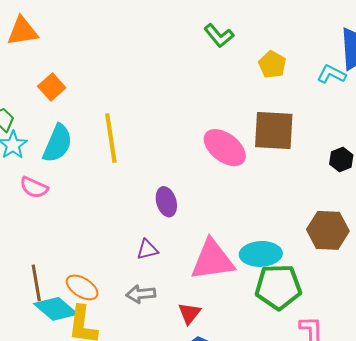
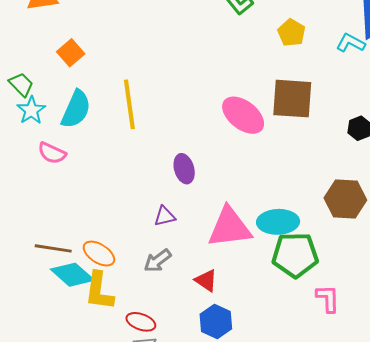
brown line: (36, 283) -> (53, 248), turned -72
gray arrow: (141, 294) -> (158, 261), turned -32
red triangle: (189, 313) -> (206, 280), turned -35

